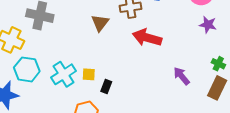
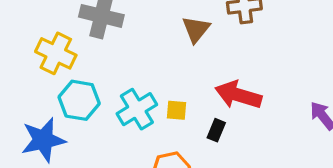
red arrow: (147, 38) -> (238, 95), moved
black rectangle: (106, 87) -> (216, 130), moved

